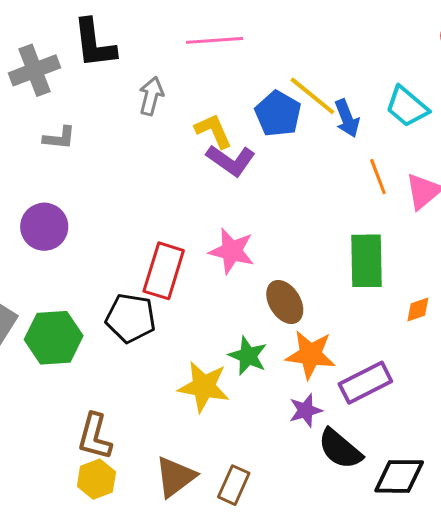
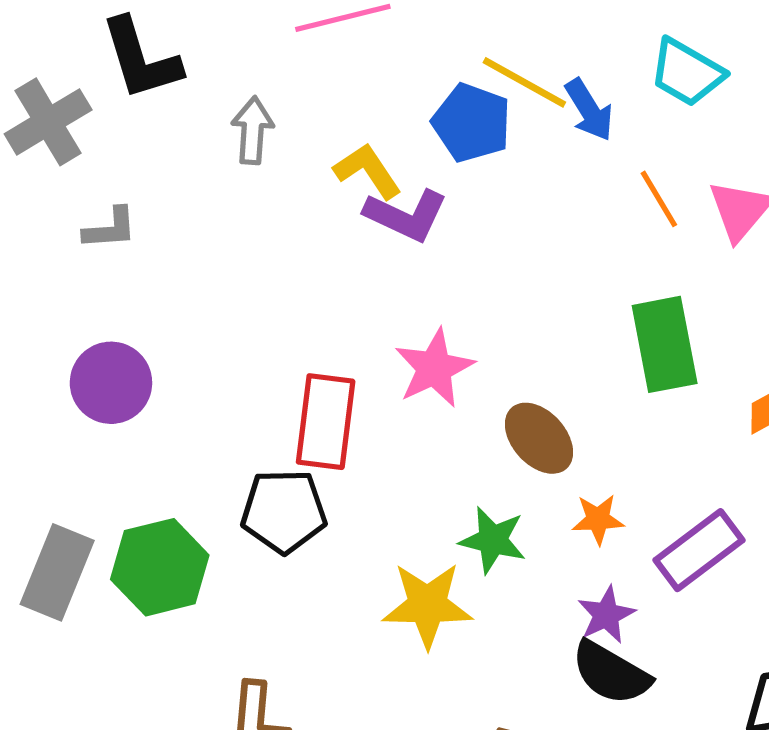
pink star: (232, 251) -> (434, 368), turned -30
orange star: (310, 355) -> (598, 519), size x0.6
black semicircle: (340, 449) -> (611, 673), moved

